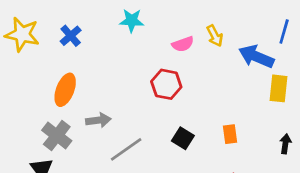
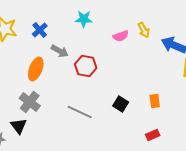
red hexagon: (166, 84) -> (86, 66), moved
gray arrow: (98, 120) -> (60, 51), moved, turned 36
gray line: (126, 149) -> (80, 112), turned 60

